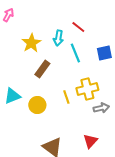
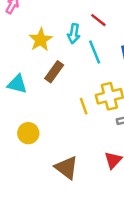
cyan triangle: (12, 96) -> (17, 84), moved, turned 36
yellow circle: (37, 105) -> (28, 133), moved

